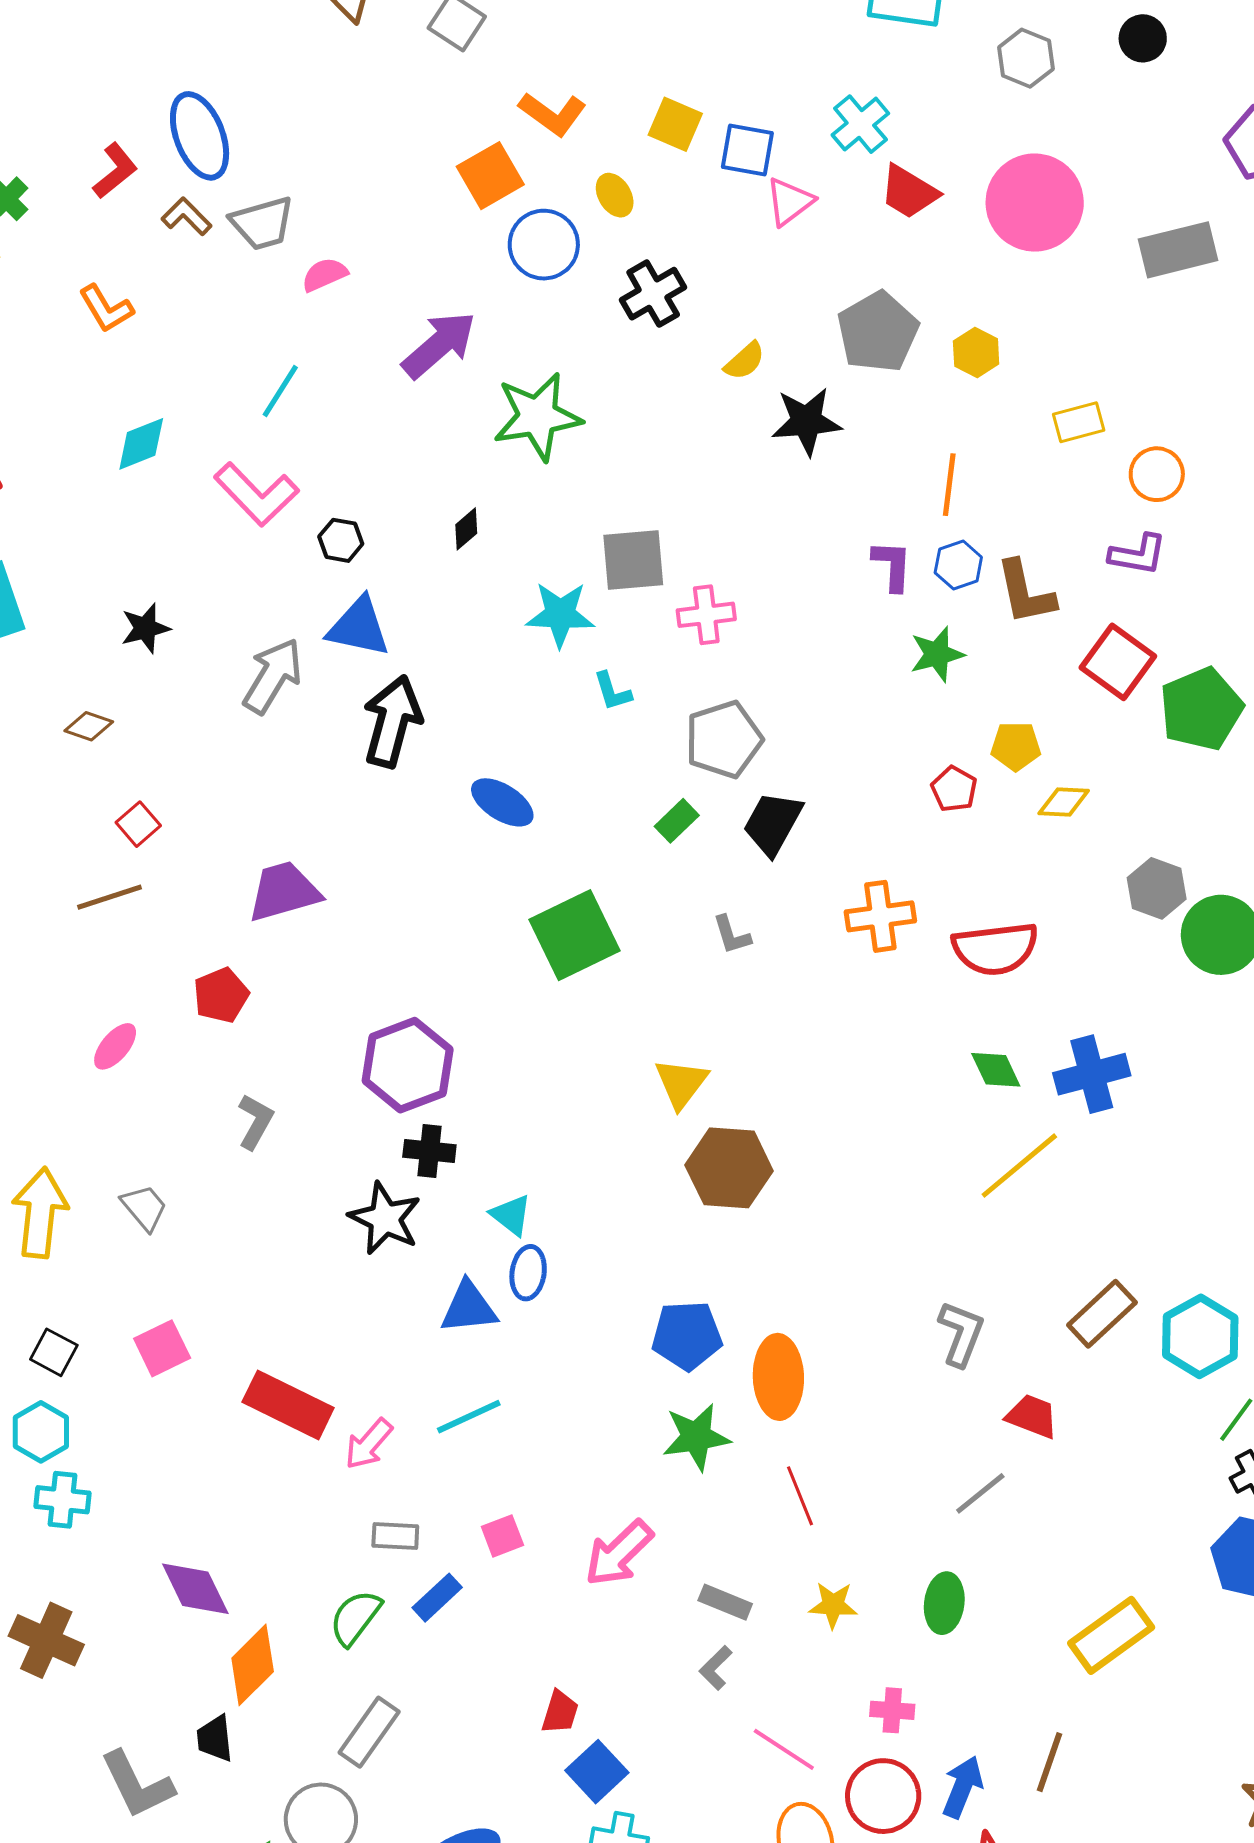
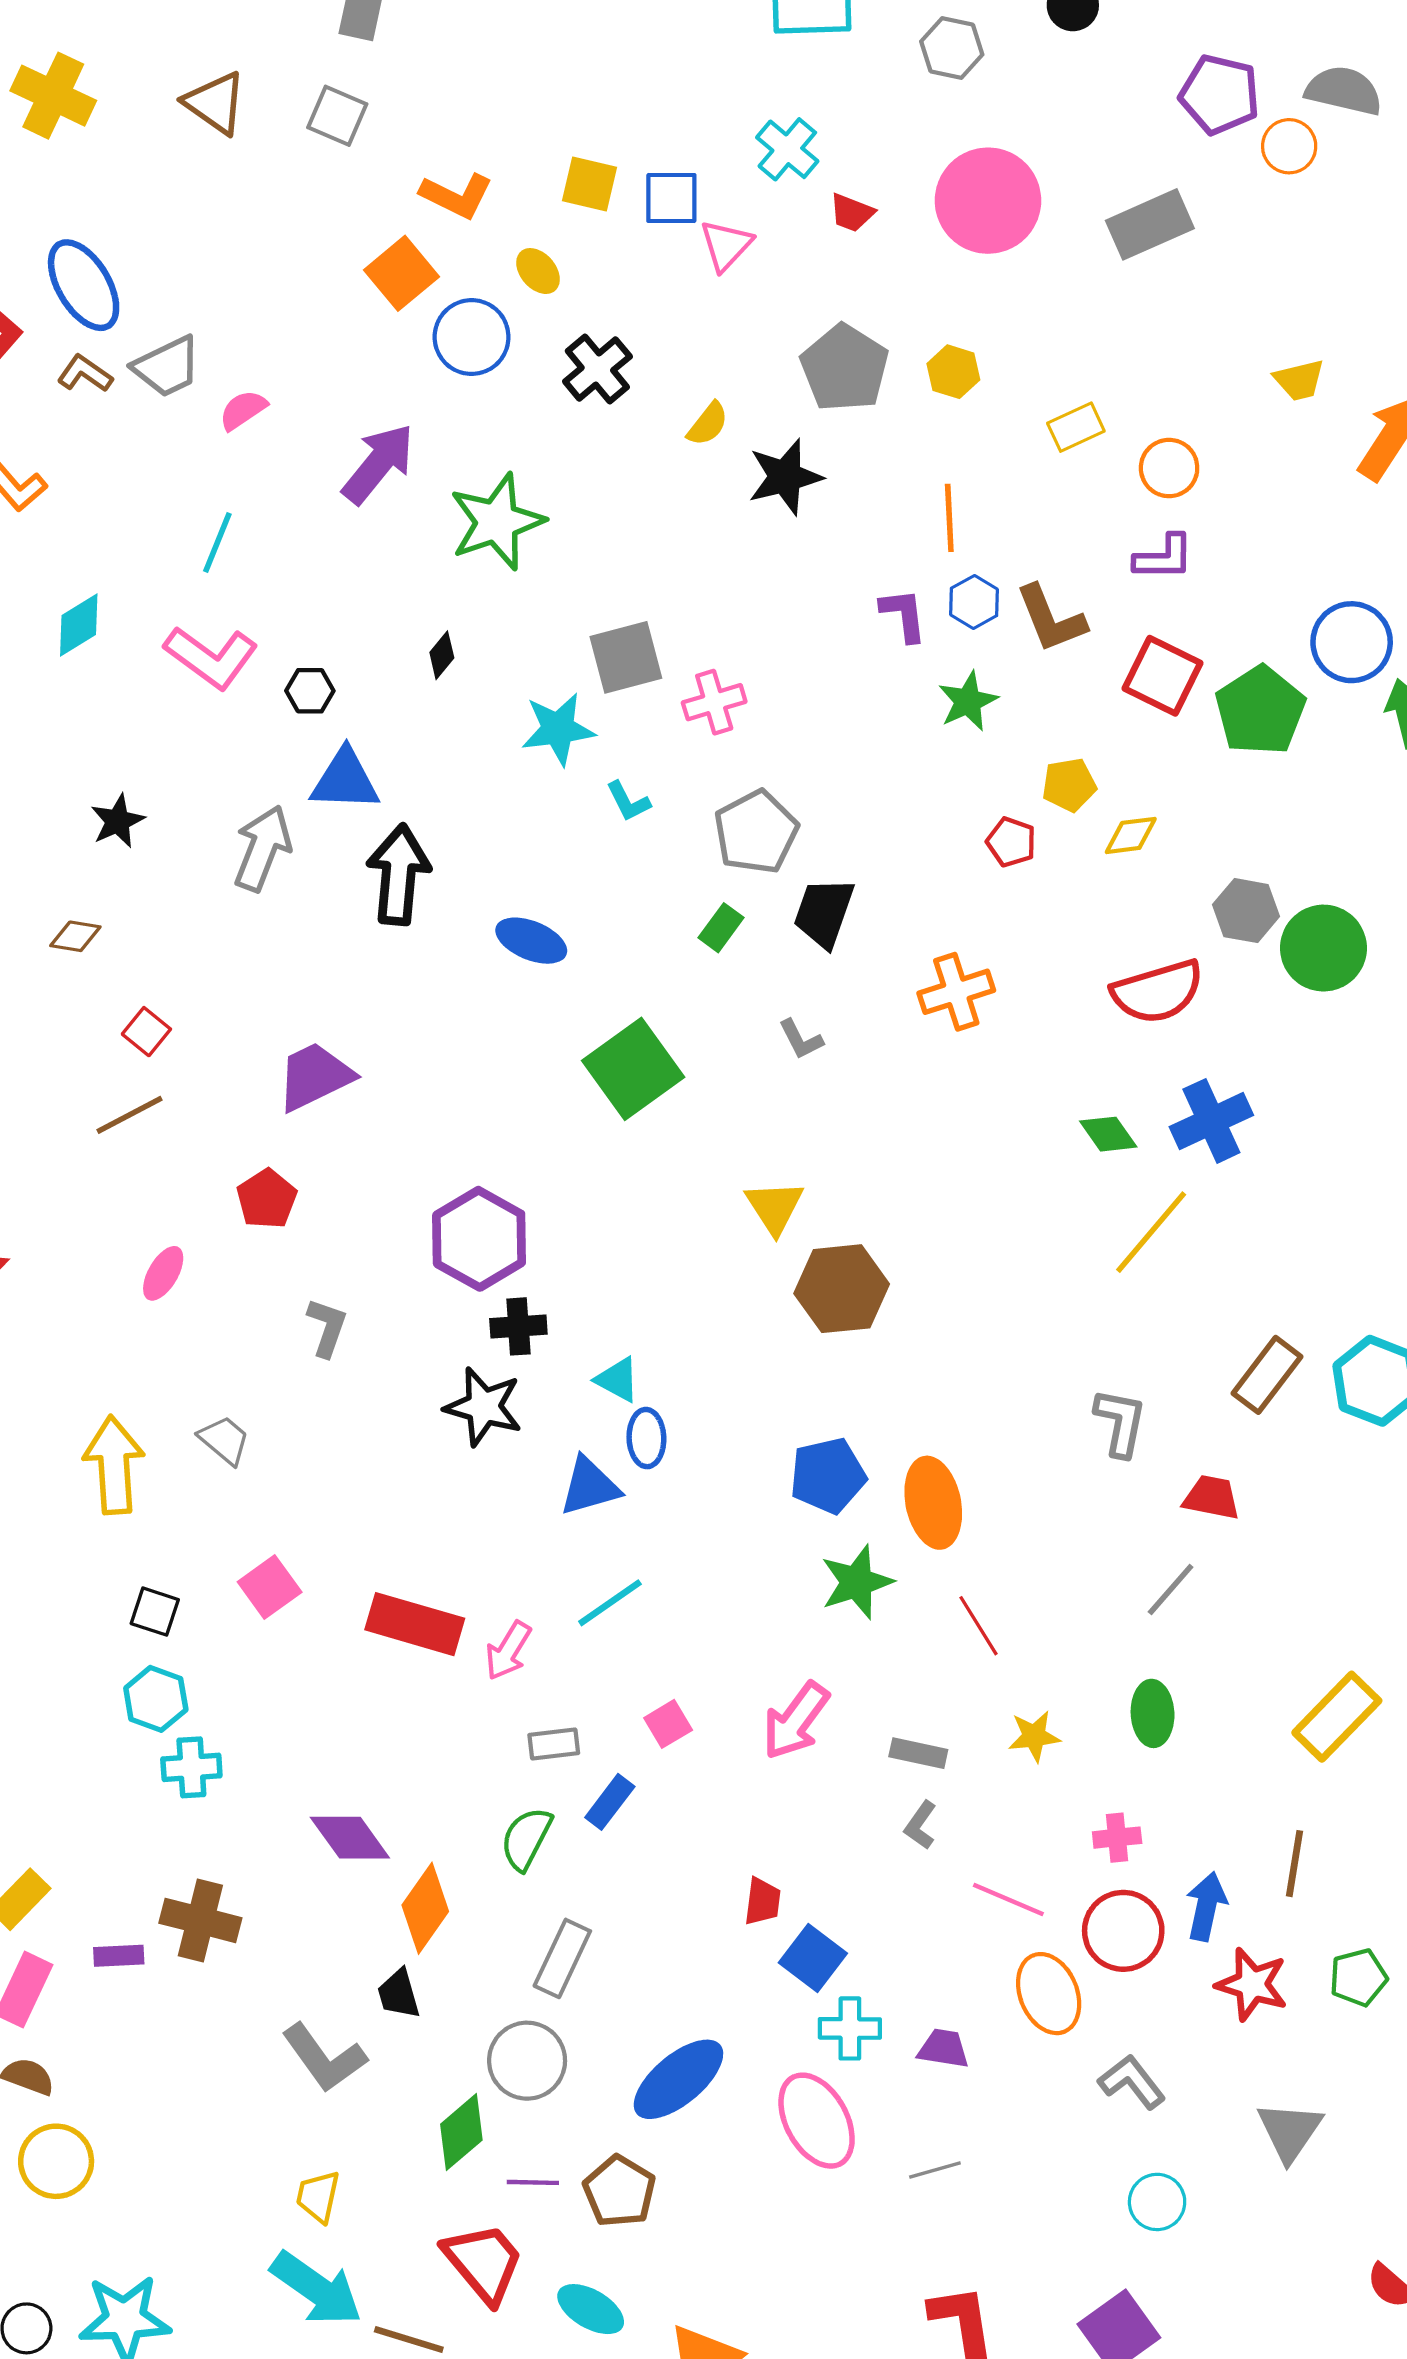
red trapezoid: (909, 192) -> (852, 213), size x0.7
red semicircle: (995, 949) -> (1158, 992), moved

